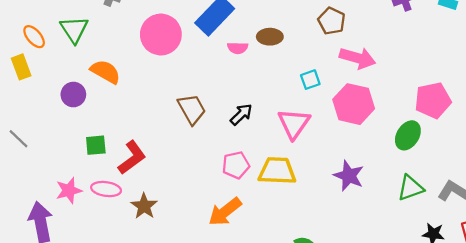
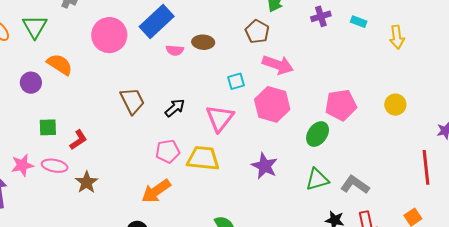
red L-shape: (132, 158) -> (78, 140), size x0.7

